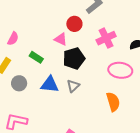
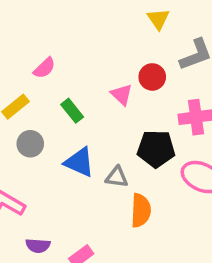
black pentagon: (74, 58) -> (156, 149), moved
gray triangle: (73, 86) -> (117, 177), turned 32
orange semicircle: (113, 102) -> (141, 210), moved

